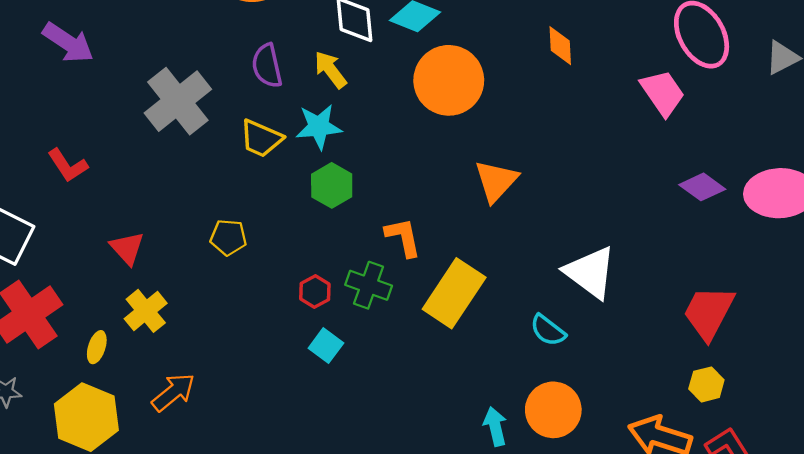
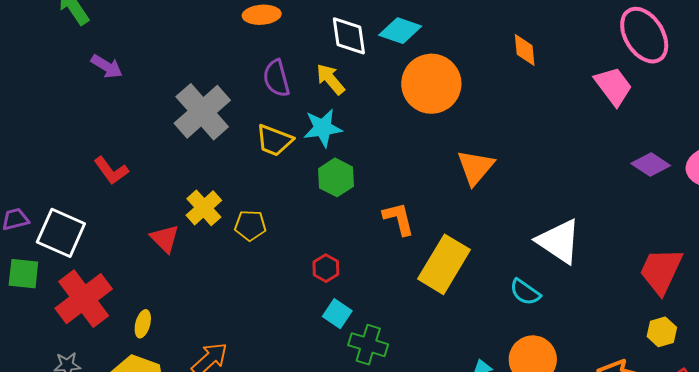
purple arrow: (68, 43) -> (107, 66), size x0.7
green cross: (369, 285) -> (368, 345), moved
yellow cross: (146, 311) -> (204, 208), moved

